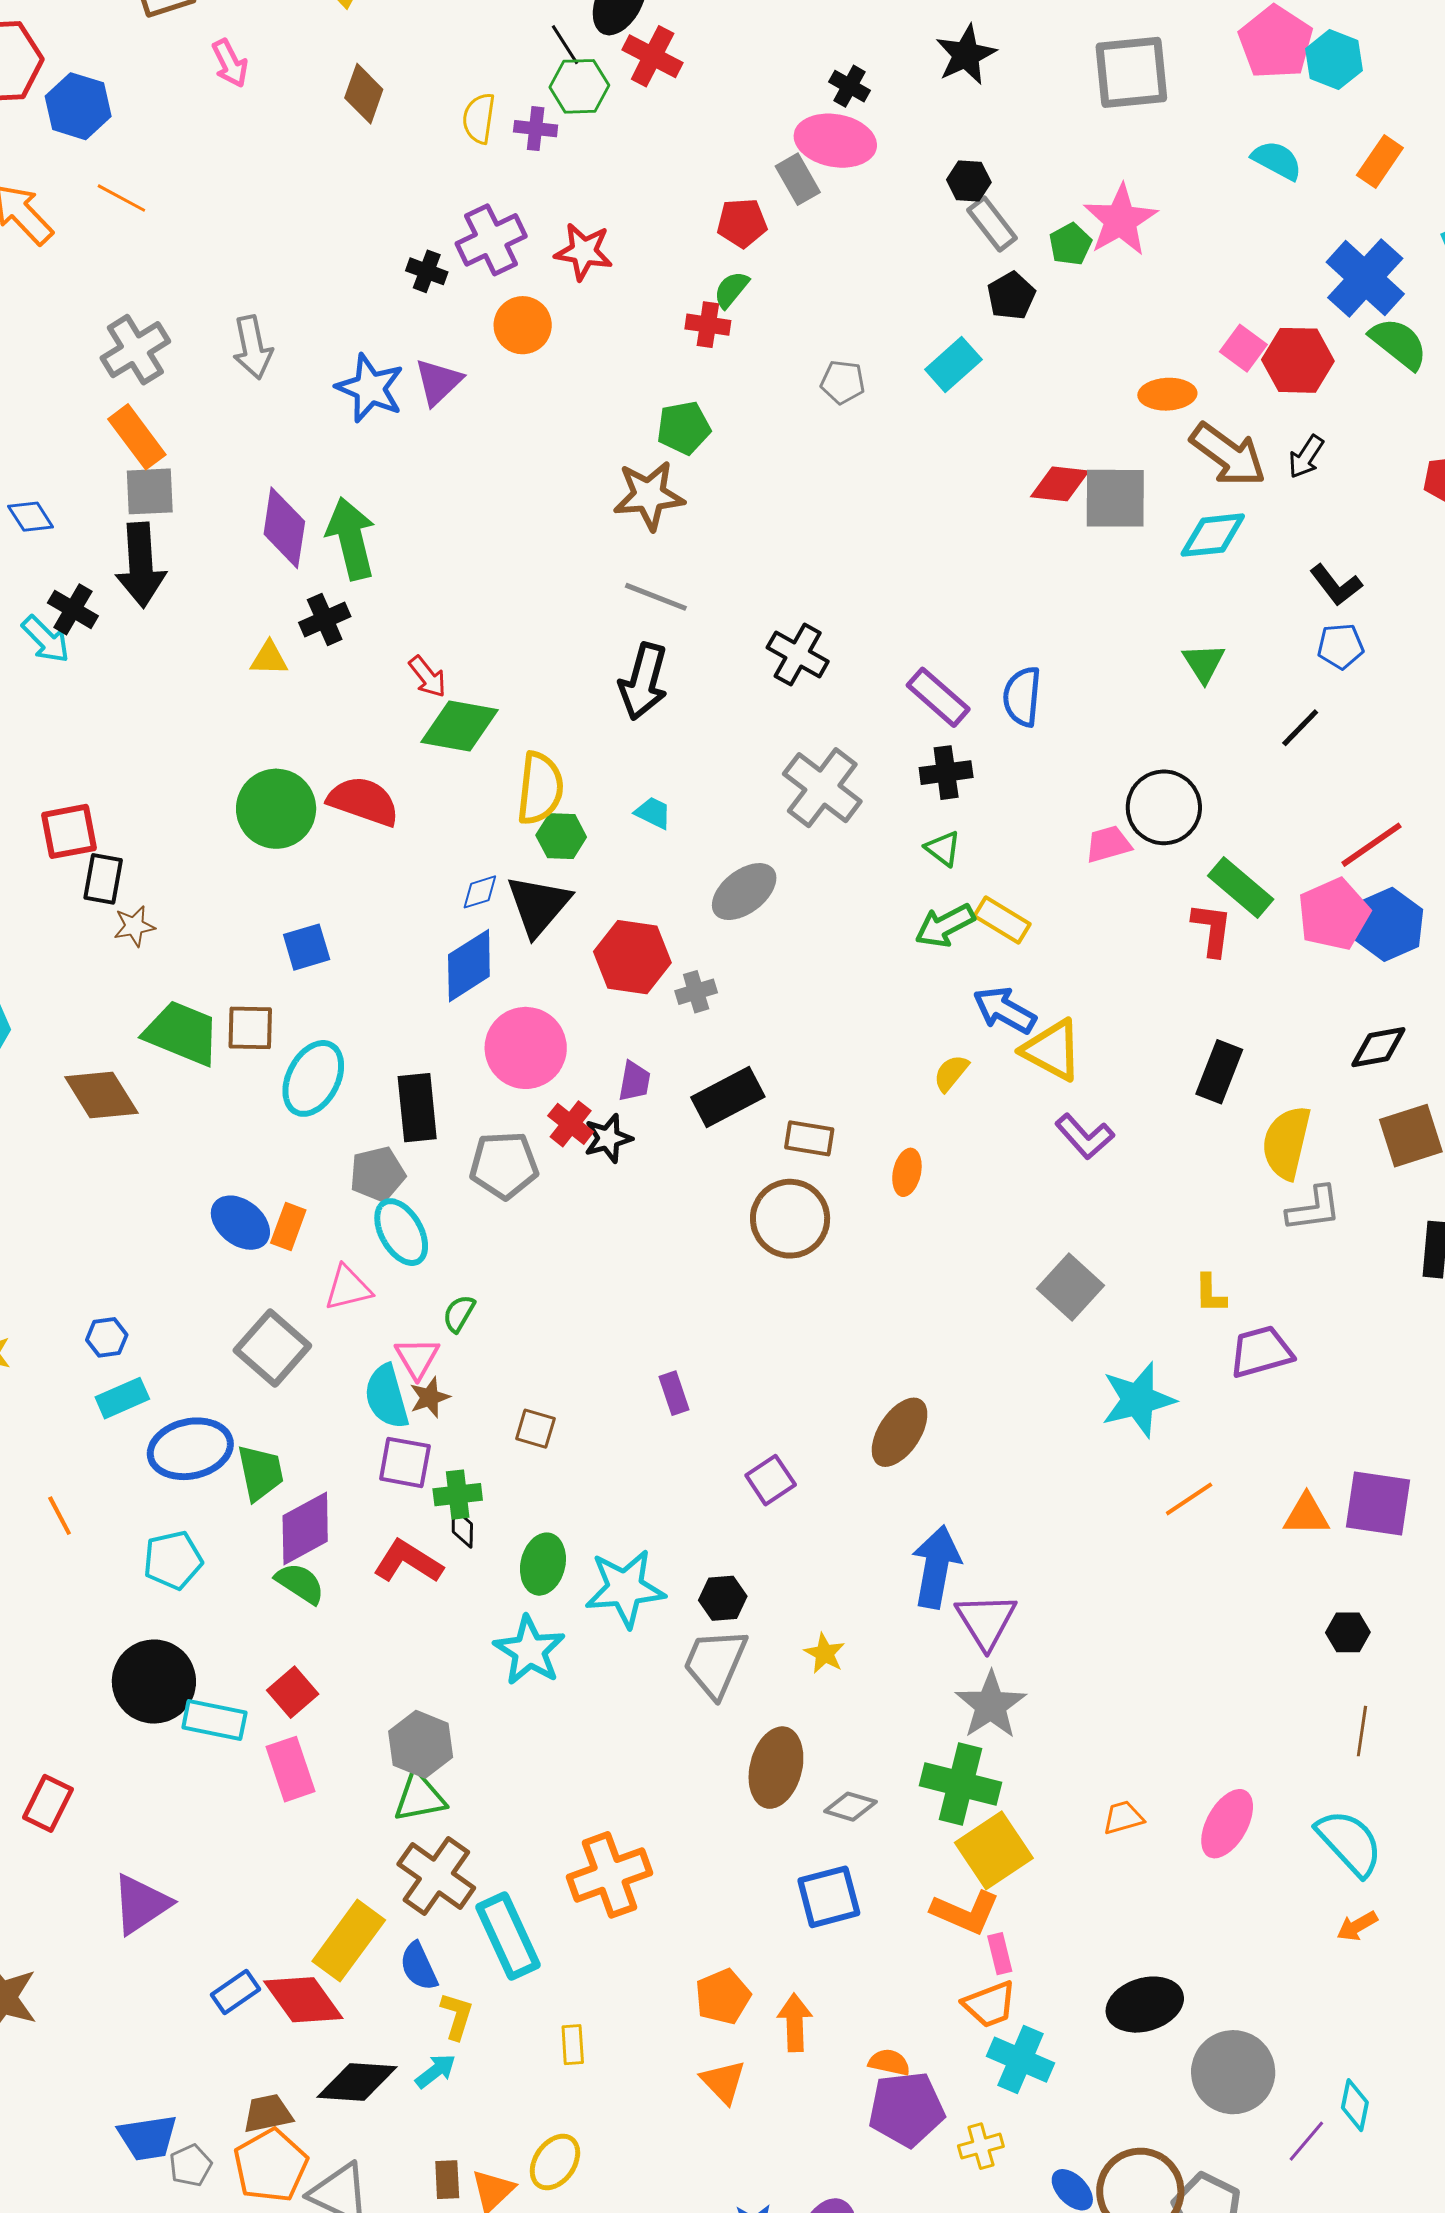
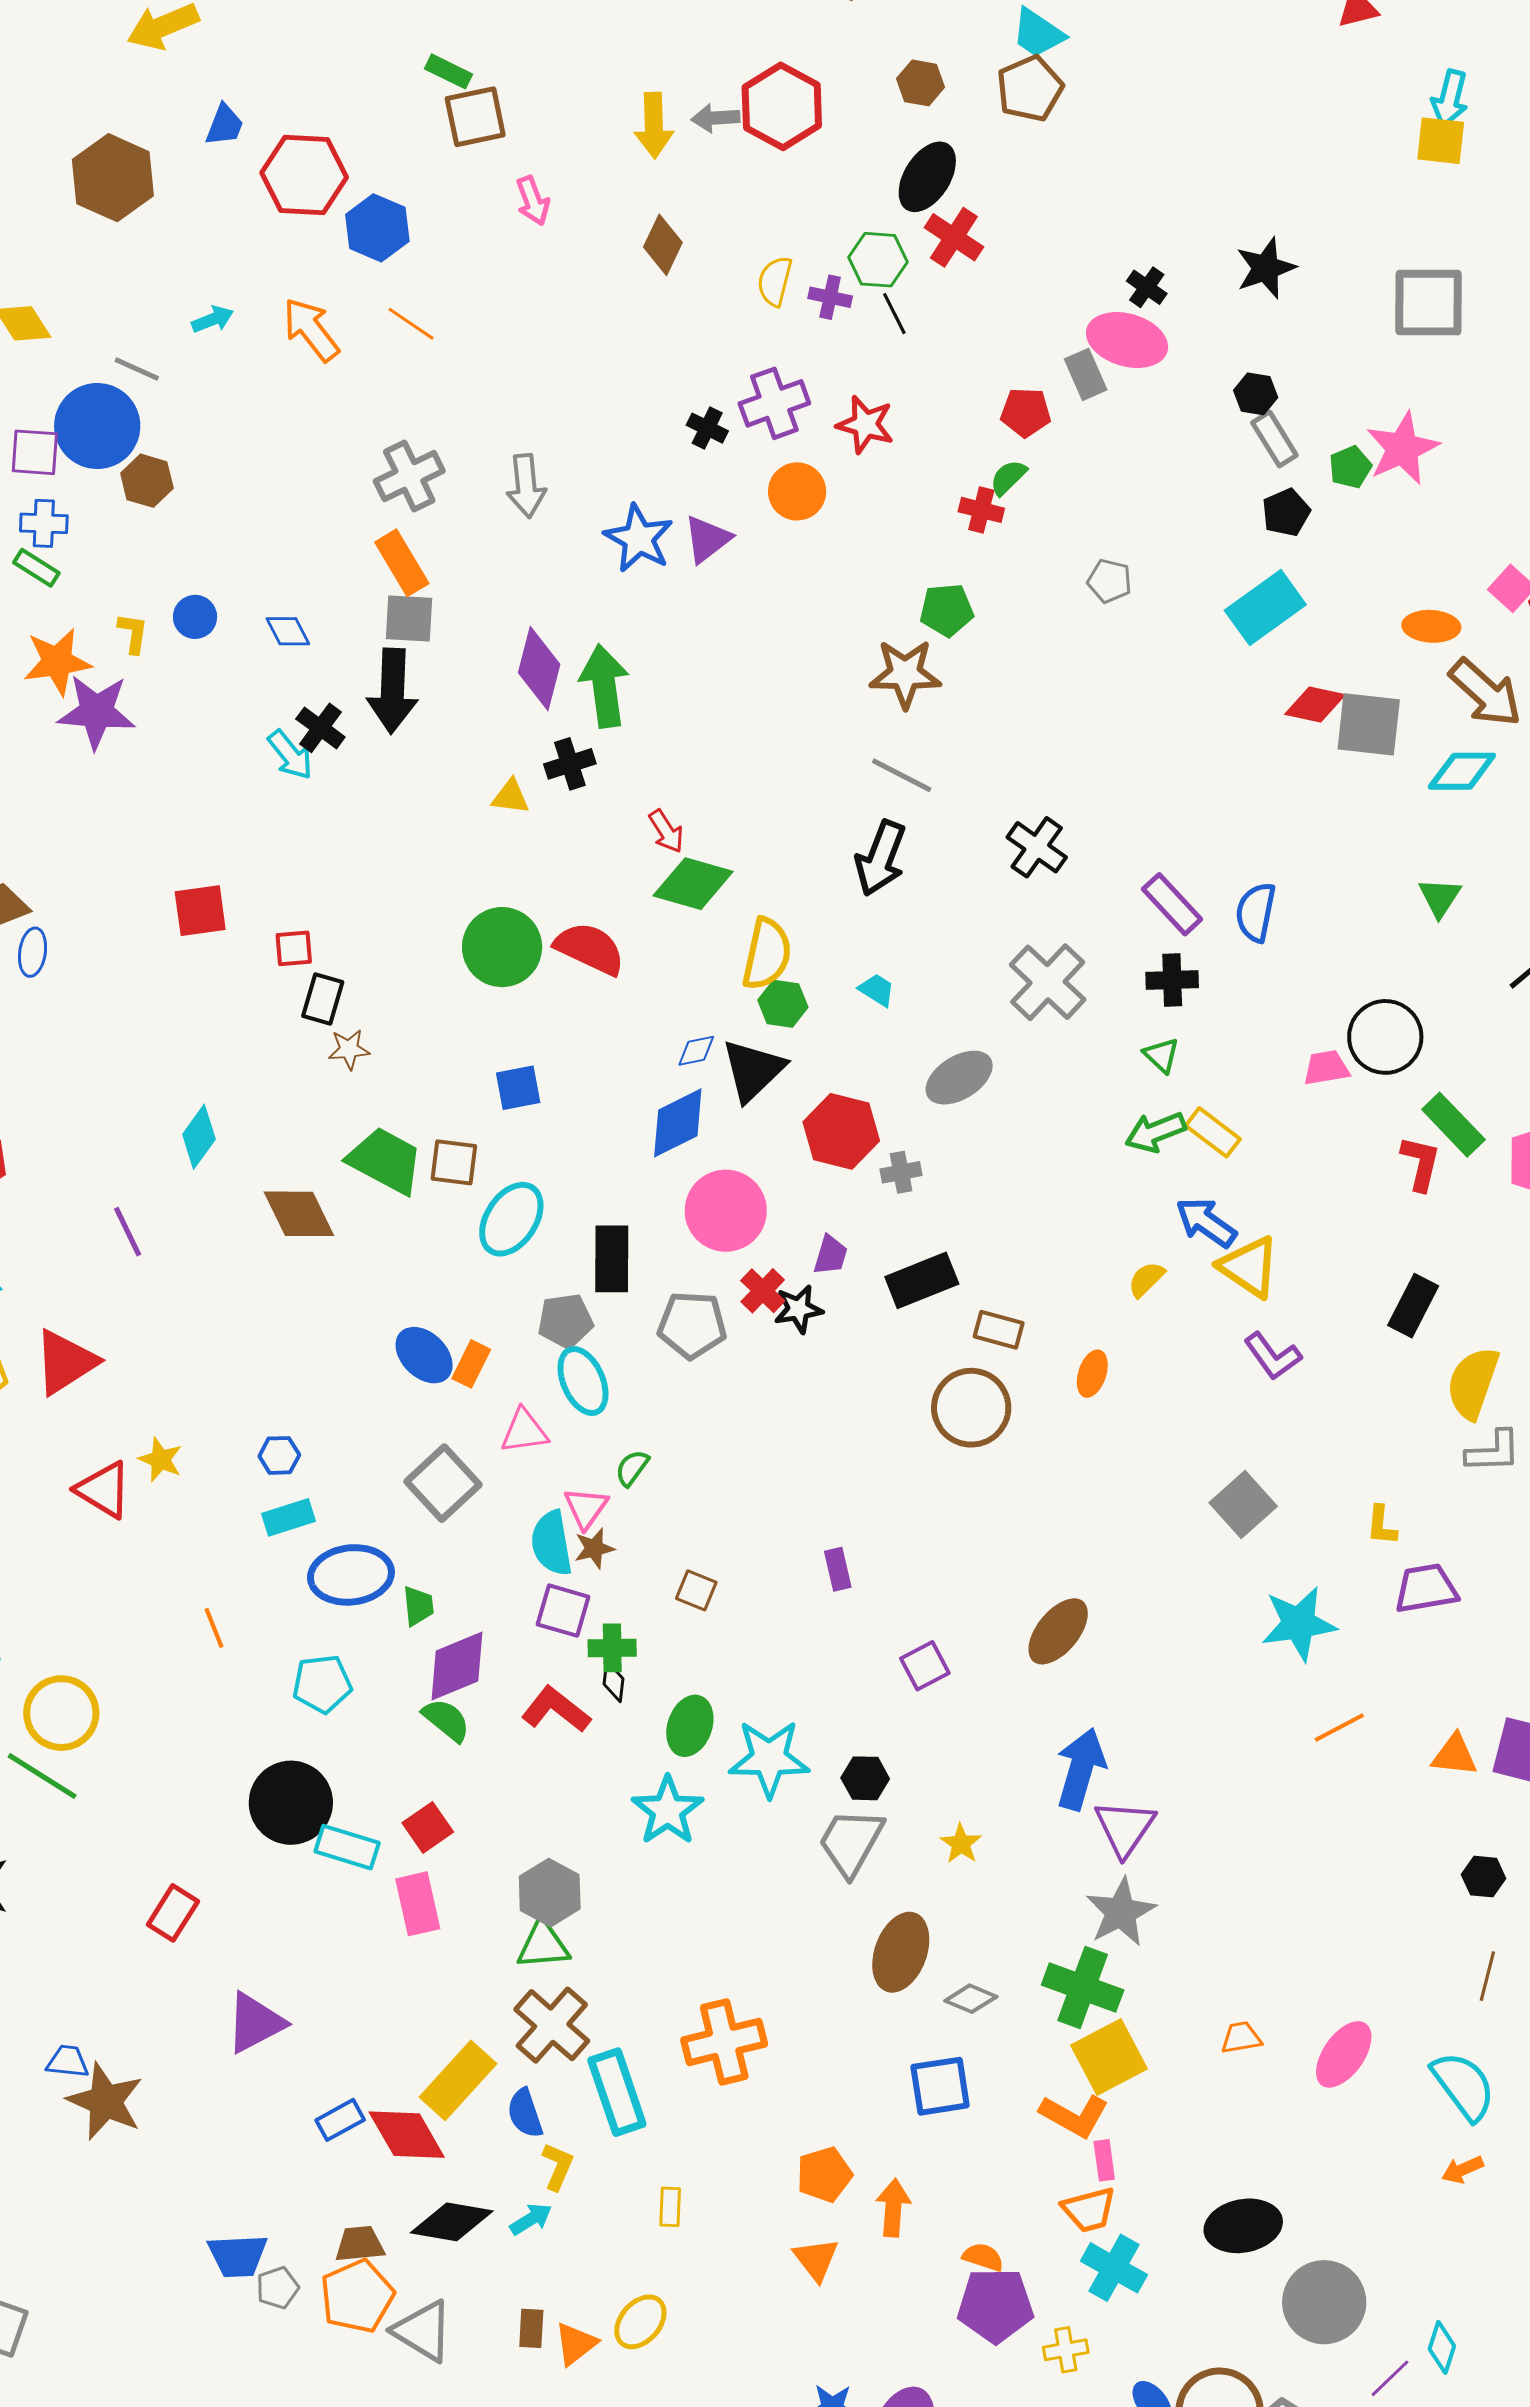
black line: (565, 45) -> (894, 314), moved
cyan rectangle: (953, 365) -> (1265, 607), moved, size x1.4
red square: (69, 831) -> (294, 948), size x0.7
green trapezoid: (260, 1473) -> (418, 1606), size x0.7

